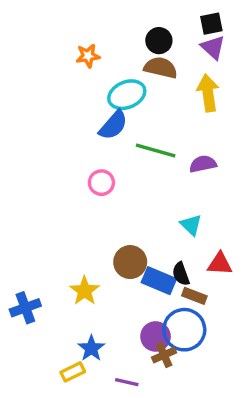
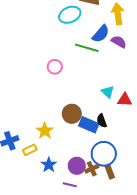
blue semicircle: (113, 125) -> (101, 34), moved
purple semicircle: (203, 164) -> (119, 42), moved, turned 42
red triangle: (220, 264) -> (125, 100), moved
brown rectangle: (194, 296) -> (110, 172), moved, turned 48
purple circle: (156, 336) -> (77, 166), moved
yellow rectangle: (73, 372) -> (30, 150), moved

